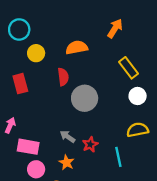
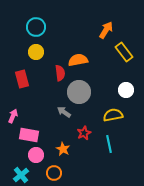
cyan circle: (19, 29) -> (36, 27), moved
orange semicircle: (77, 48) -> (78, 60), moved
yellow rectangle: (128, 68) -> (124, 52), moved
yellow semicircle: (138, 130) -> (113, 115), moved
gray arrow: (68, 137) -> (64, 112), moved

